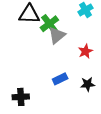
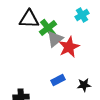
red star: (85, 51) -> (69, 47), moved, size x1.5

